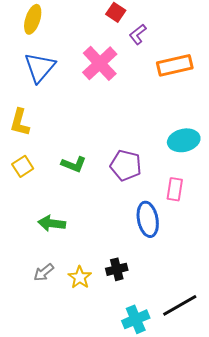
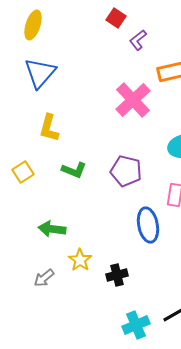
pink cross: (100, 63) -> (133, 100), moved
yellow L-shape: (20, 122) -> (49, 128), moved
yellow star: (80, 277) -> (80, 260), moved

